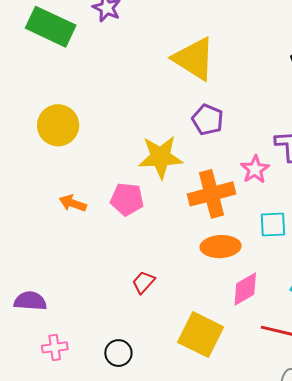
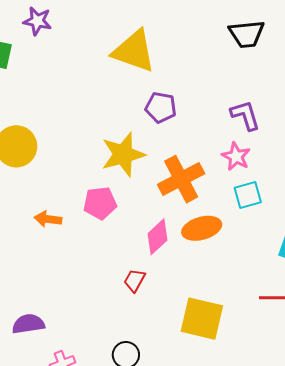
pink star: (255, 169) -> (236, 156), moved
pink diamond: (245, 289) -> (157, 237), moved

